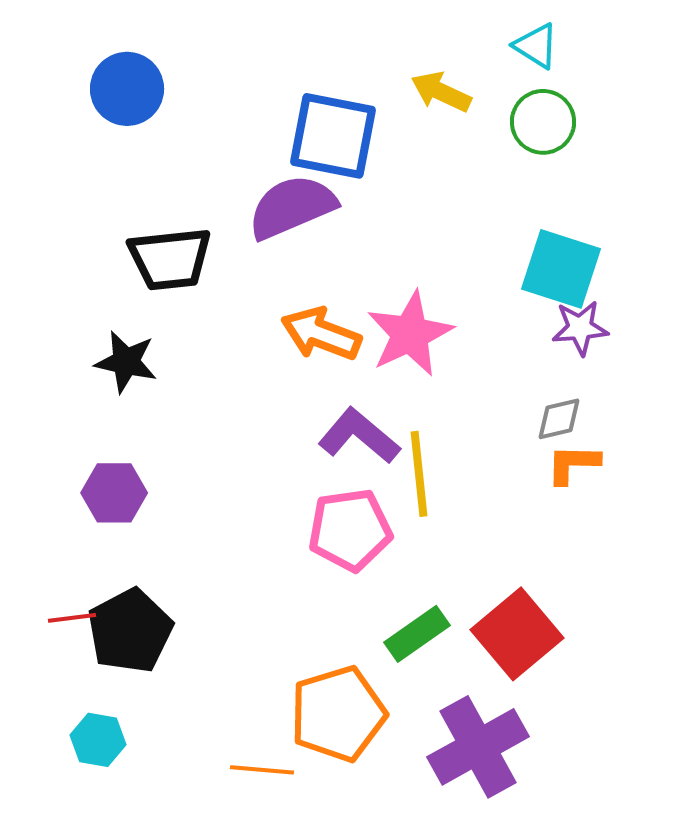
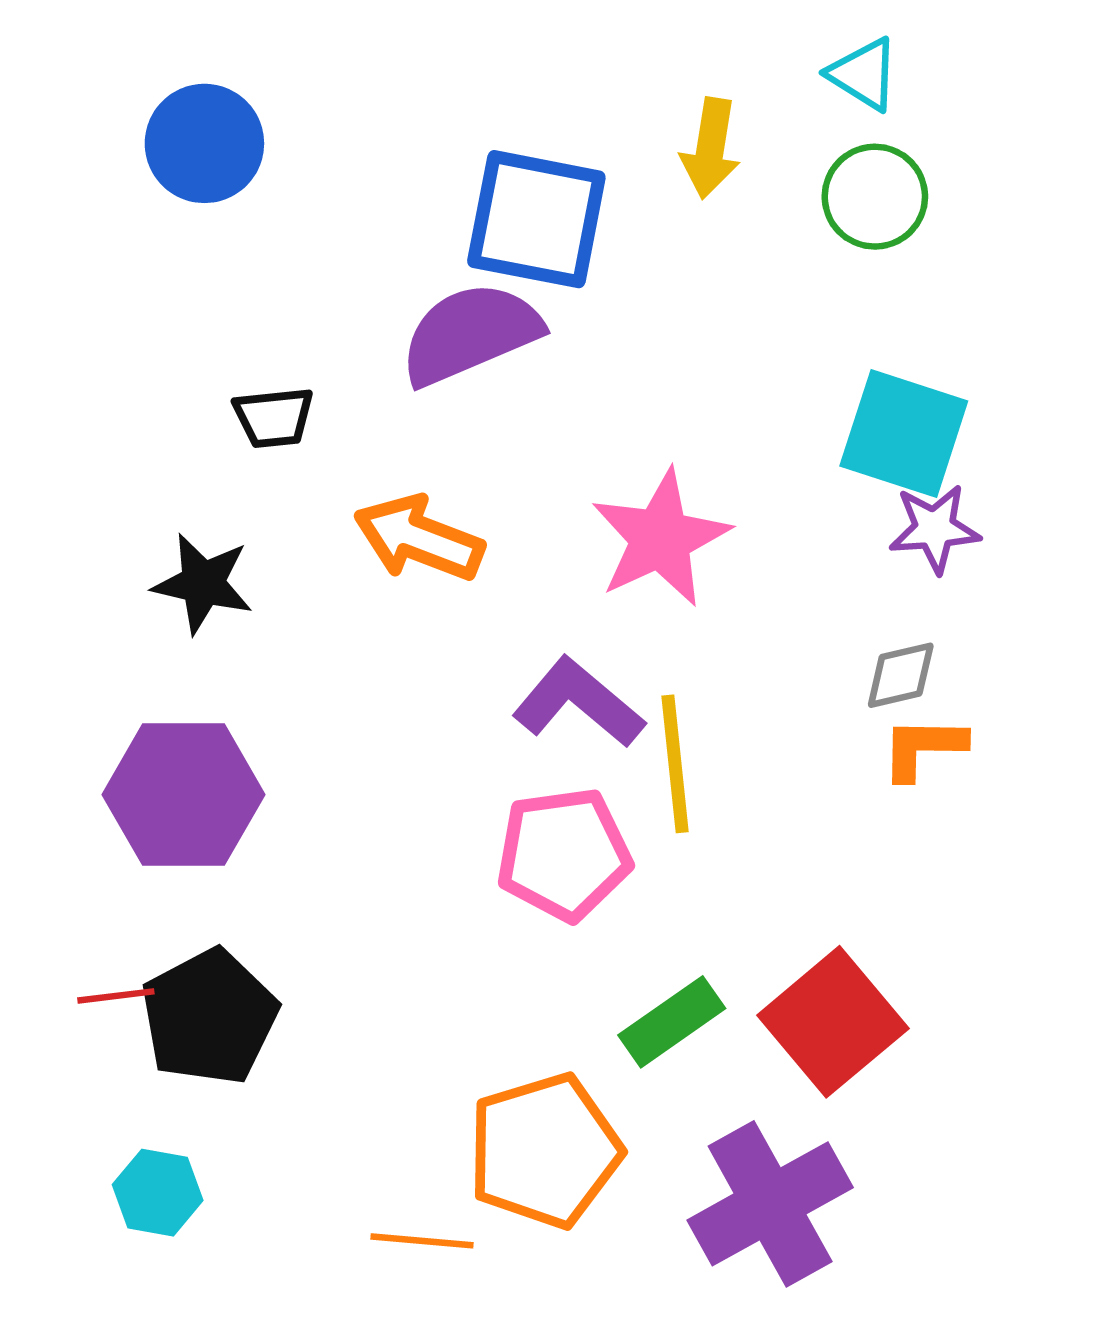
yellow arrow: (441, 92) -> (710, 148), turned -106
black trapezoid: (170, 259) -> (274, 417), size x0.6
orange arrow: (321, 334) -> (419, 538), moved
purple hexagon: (114, 493) -> (183, 795), size x1.5

